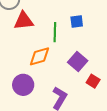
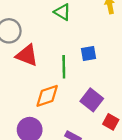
red triangle: (24, 21) -> (27, 55), turned 30

